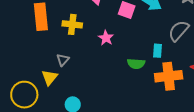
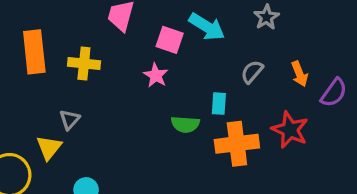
gray semicircle: (179, 31) -> (252, 72), size x0.7
pink star: (106, 38) -> (156, 75), moved

